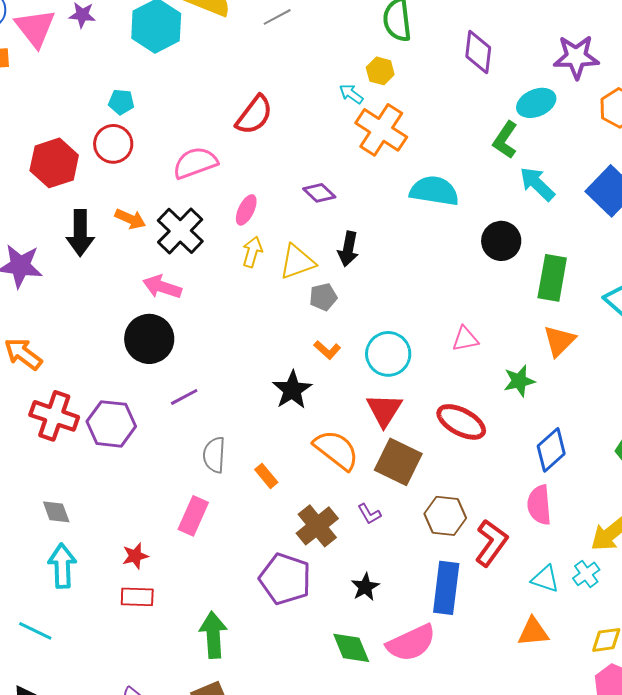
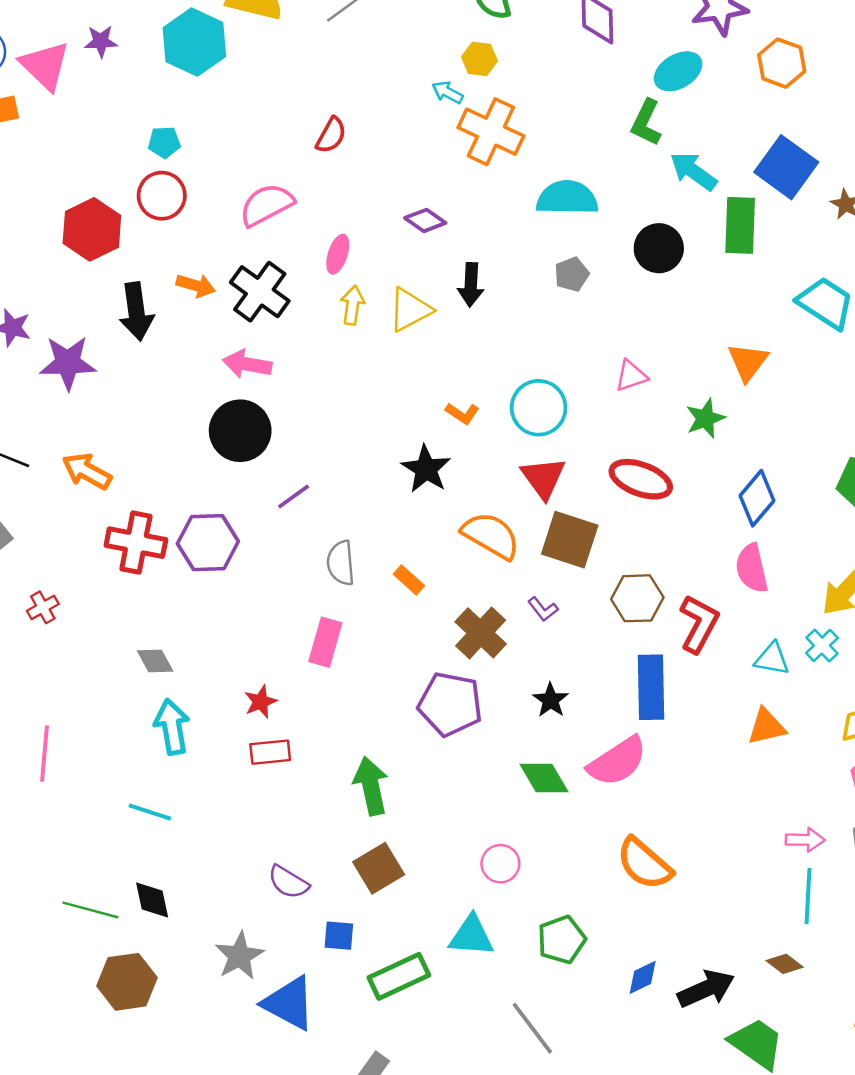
red semicircle: (254, 115) -> (331, 135), size x0.7
green rectangle: (552, 278) -> (740, 225), moved
gray pentagon: (323, 297) -> (572, 274), moved

